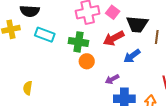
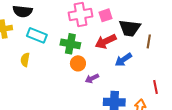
pink square: (113, 12) -> (105, 15), turned 32
purple arrow: (112, 79) -> (92, 78), moved
yellow semicircle: (28, 88) -> (25, 60), moved

